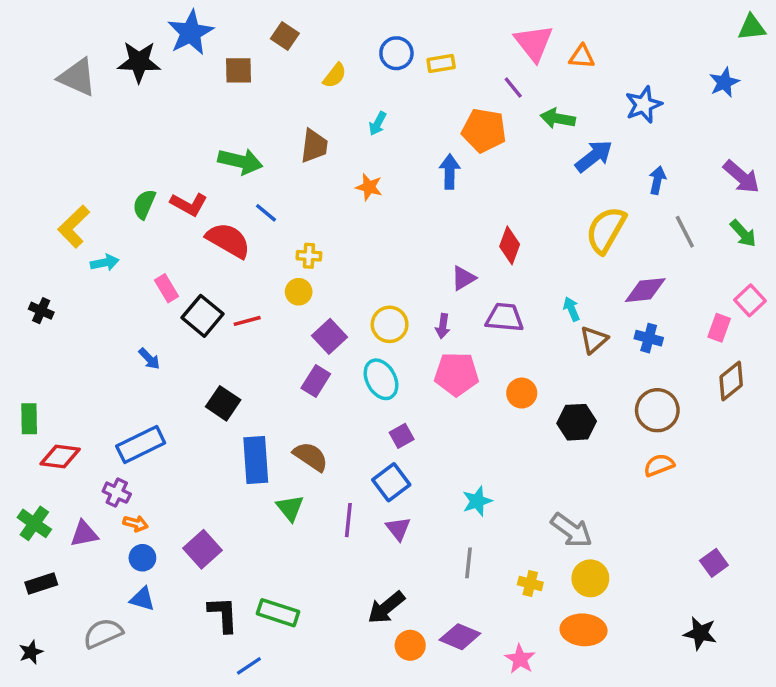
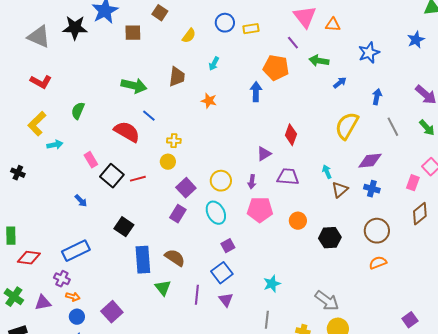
blue arrow: (594, 156) -> (340, 83), size x0.6
red L-shape: (189, 204) -> (41, 82), moved

